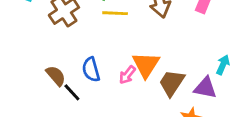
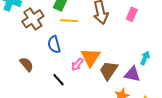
blue semicircle: (91, 69) -> (54, 44), moved
black line: (72, 92) -> (59, 80), moved

